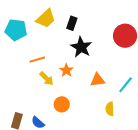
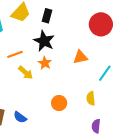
black star: (81, 47) -> (44, 41), moved
orange triangle: (97, 80) -> (80, 57), moved
orange circle: (62, 104) -> (59, 103), moved

